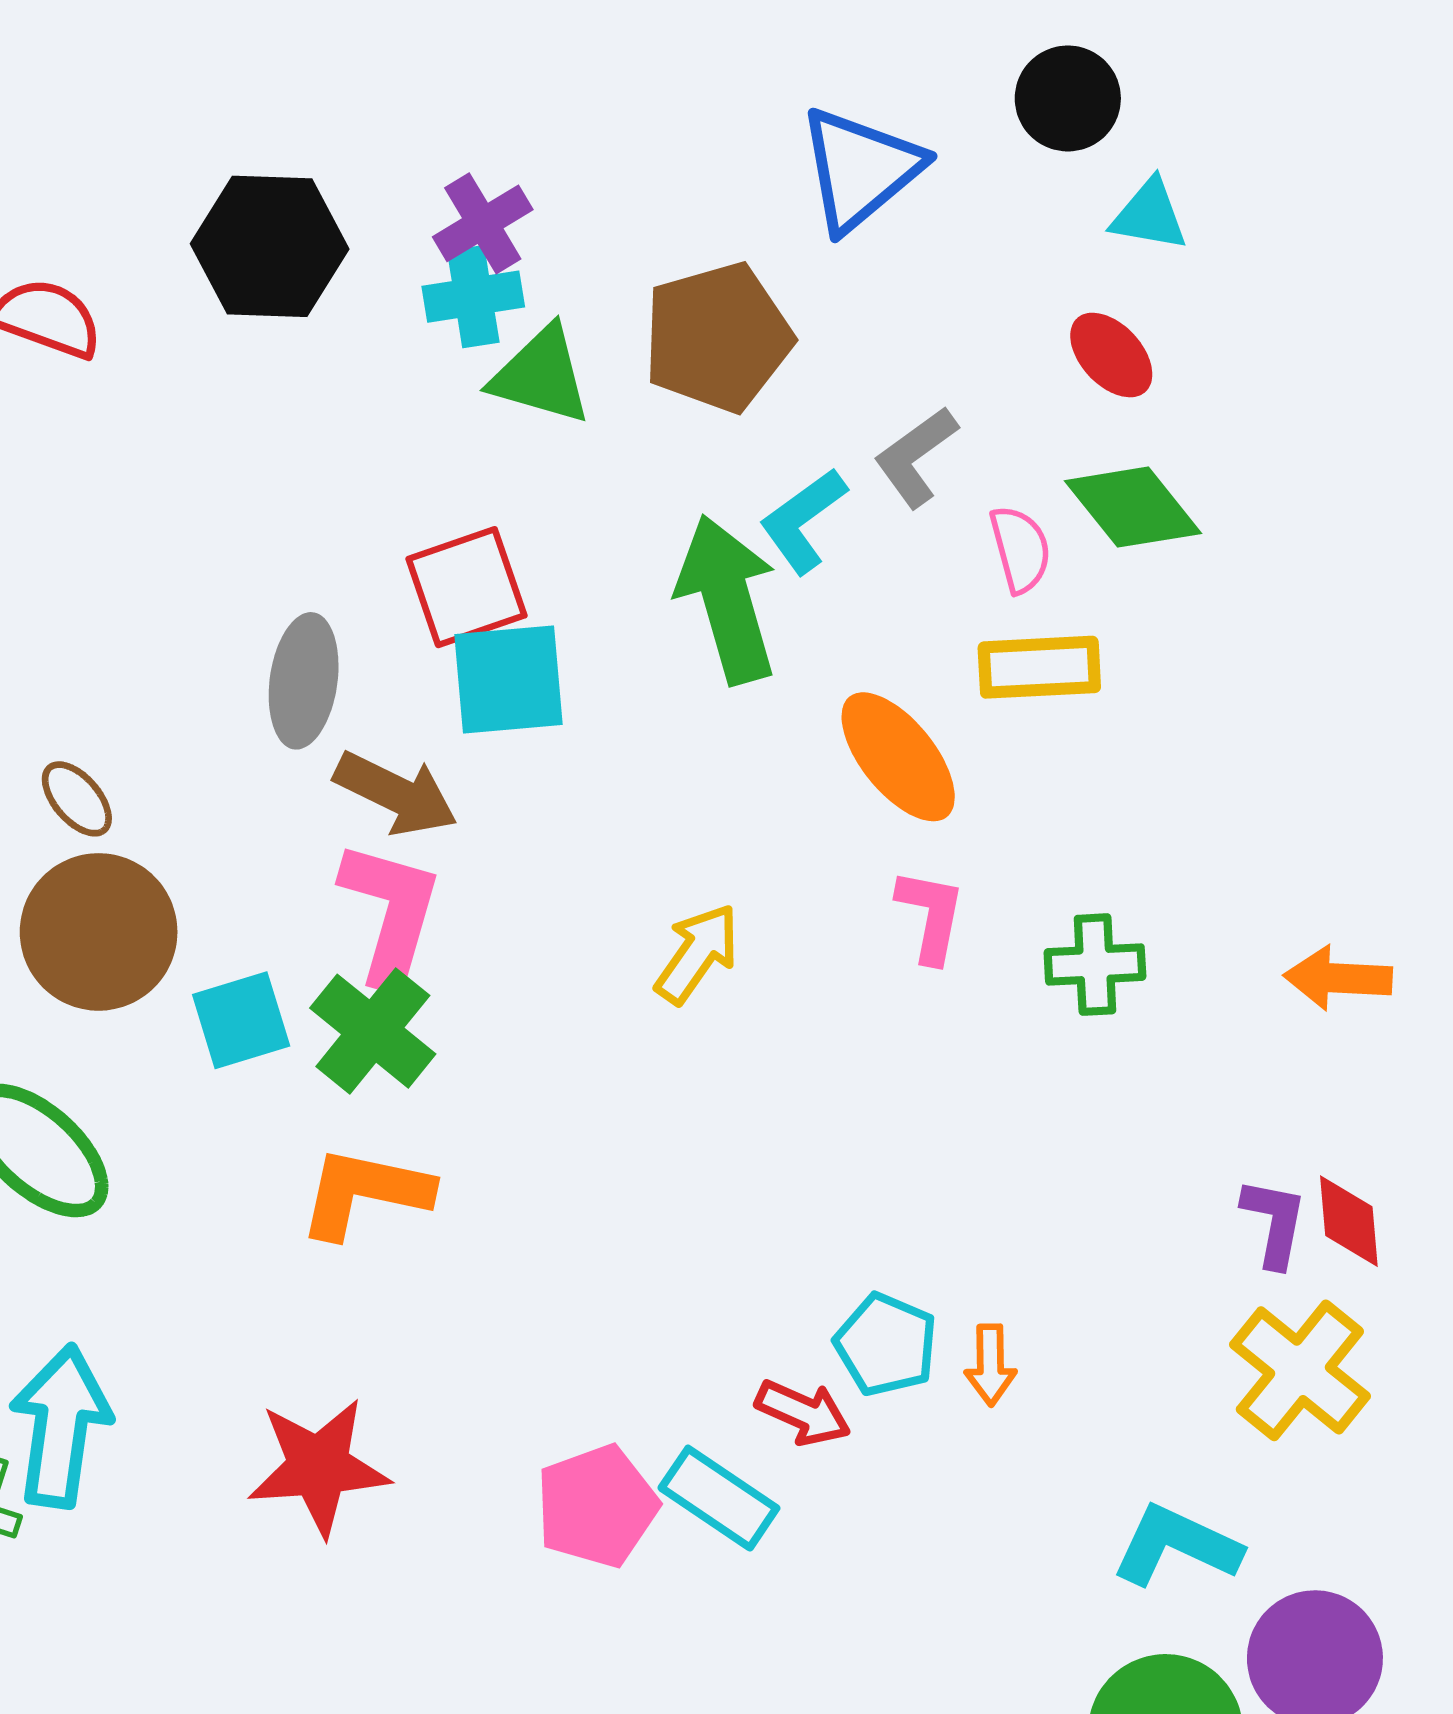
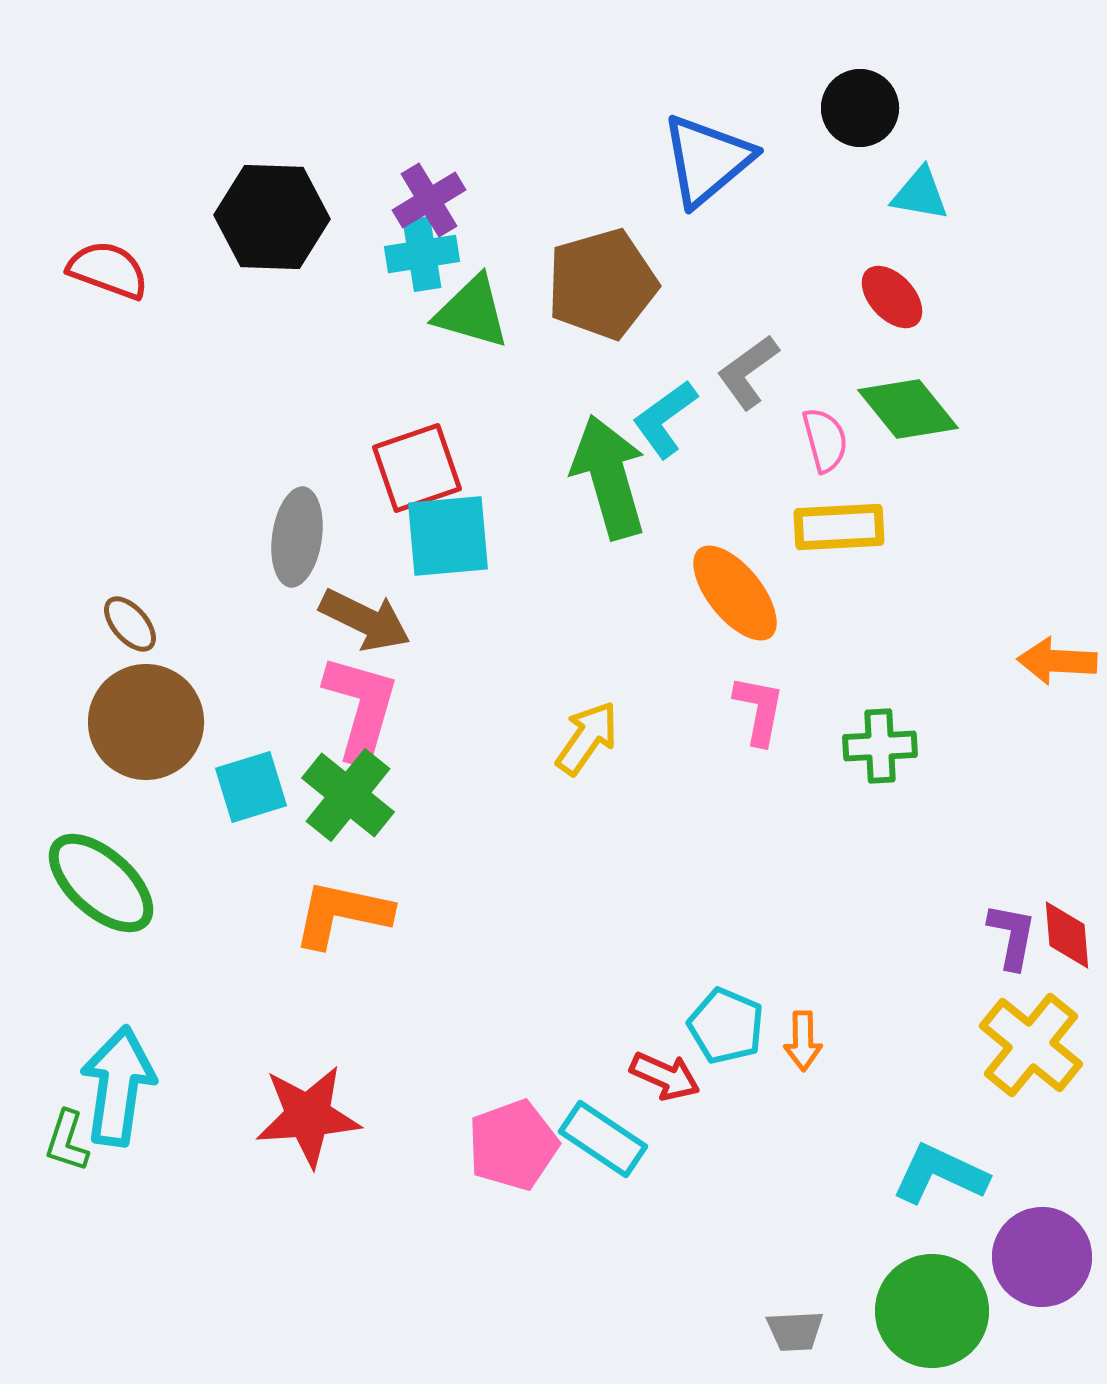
orange arrow: (1338, 978) -> (1057, 661), moved

